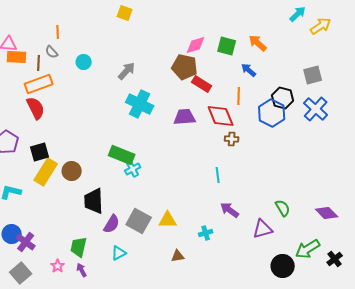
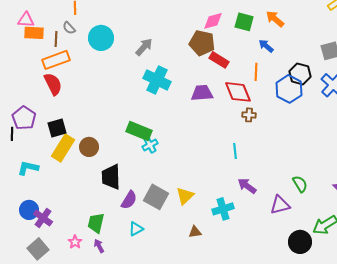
cyan circle: (84, 62) -> (101, 38), size x1.6
yellow triangle: (168, 220) -> (185, 196), turned -42
cyan cross: (206, 233) -> (223, 209), size x1.5

